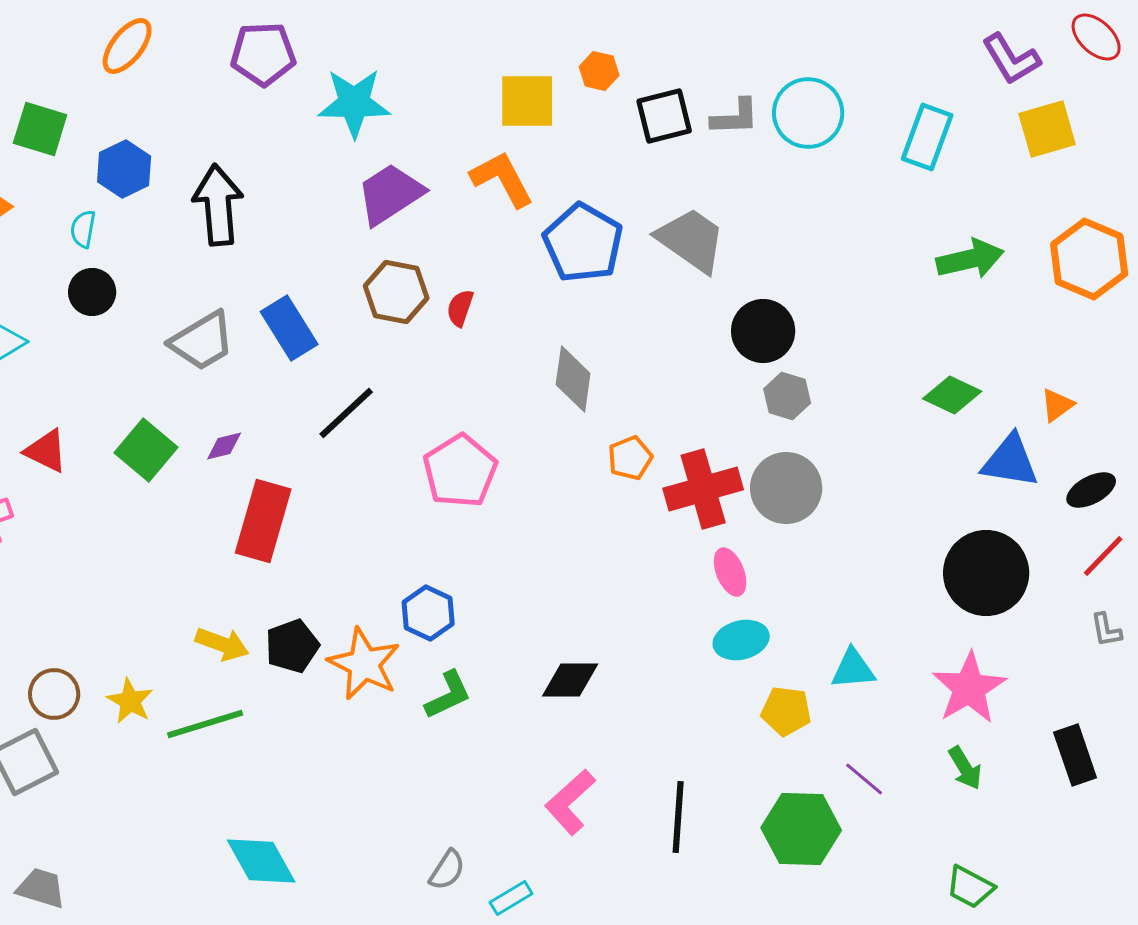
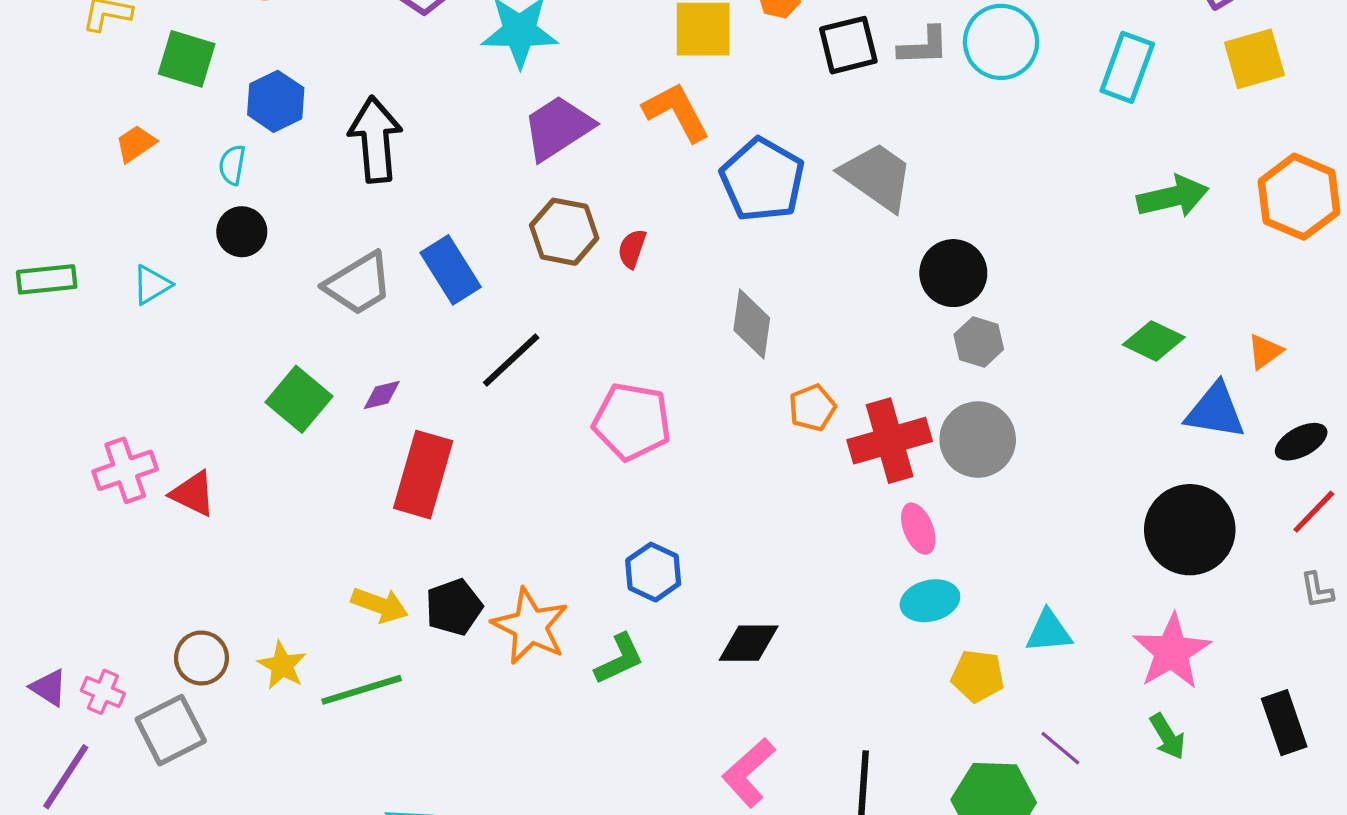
red triangle: (46, 451) -> (193, 494), moved
pink pentagon: (460, 471) -> (632, 422), turned -30
blue hexagon: (428, 613) -> (653, 572), moved

